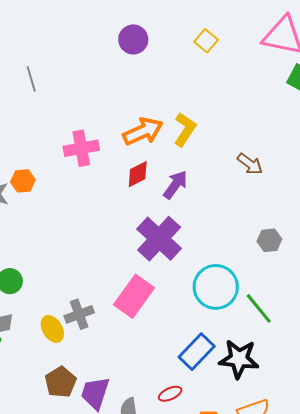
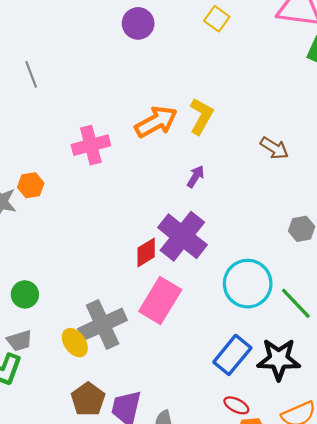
red diamond: (138, 174) -> (146, 252), moved
purple arrow: (175, 185) -> (196, 177), size x0.7
gray cross: (79, 314) -> (103, 324), size x1.5
red ellipse: (170, 394) -> (236, 405), moved, turned 55

